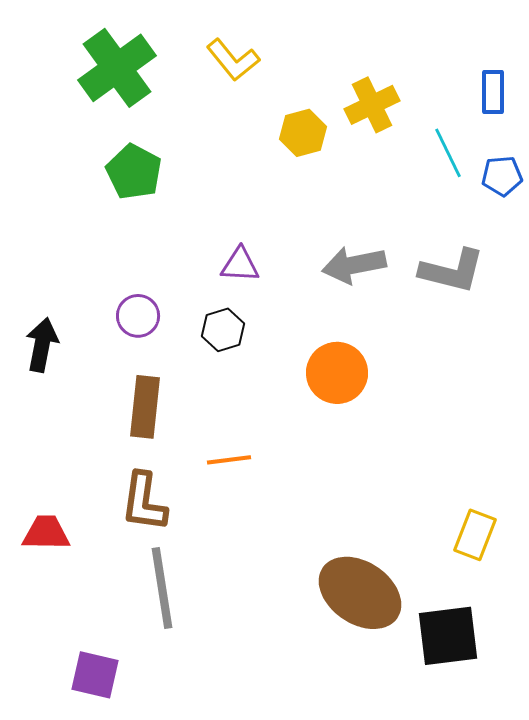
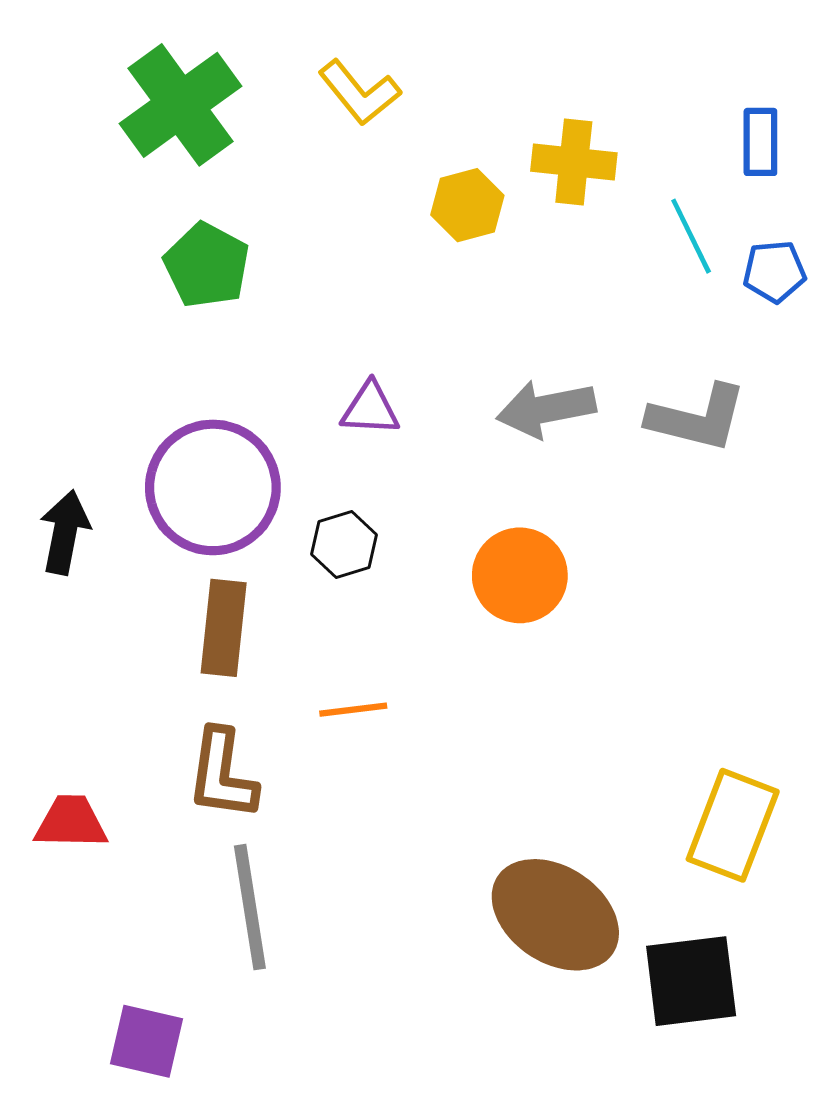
yellow cross: (372, 105) -> (574, 162), turned 32
purple circle: (138, 316) -> (213, 487), size x2.0
black hexagon: (223, 330) -> (344, 545), moved
yellow rectangle: (475, 535) -> (733, 825), size x1.4

